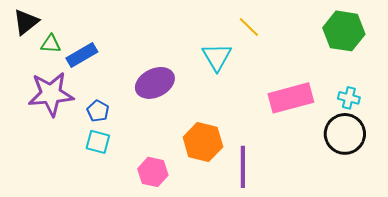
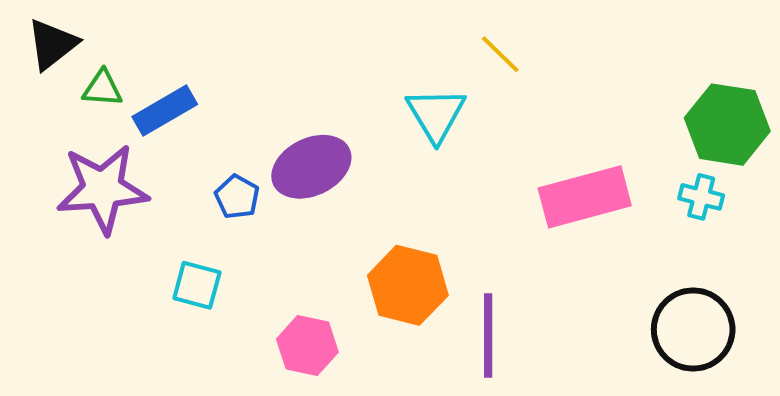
green hexagon: (344, 31) -> (727, 125), moved
blue pentagon: (98, 111) -> (237, 197), moved
black circle: (345, 134) -> (693, 329), moved

